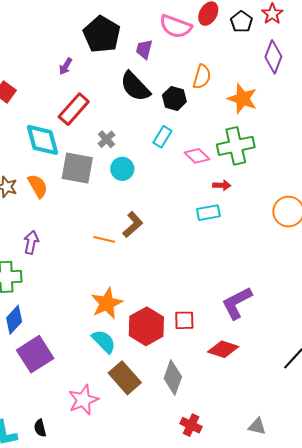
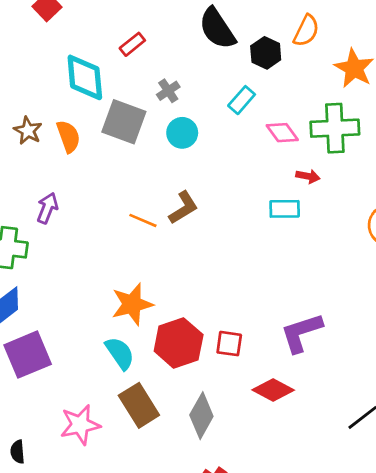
red rectangle: (74, 109) -> (132, 44), size x0.6

